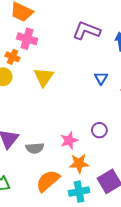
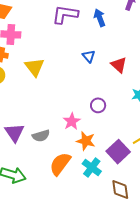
orange star: (79, 163) -> (86, 141), turned 30
cyan cross: (79, 192) -> (92, 167), turned -30

